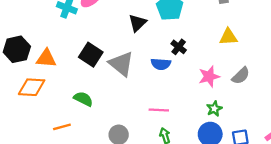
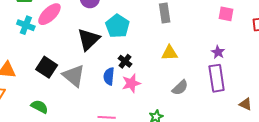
black triangle: (137, 23) -> (89, 39), size x1.4
blue semicircle: (161, 64) -> (109, 76), turned 90
pink star: (209, 76) -> (131, 83), moved

